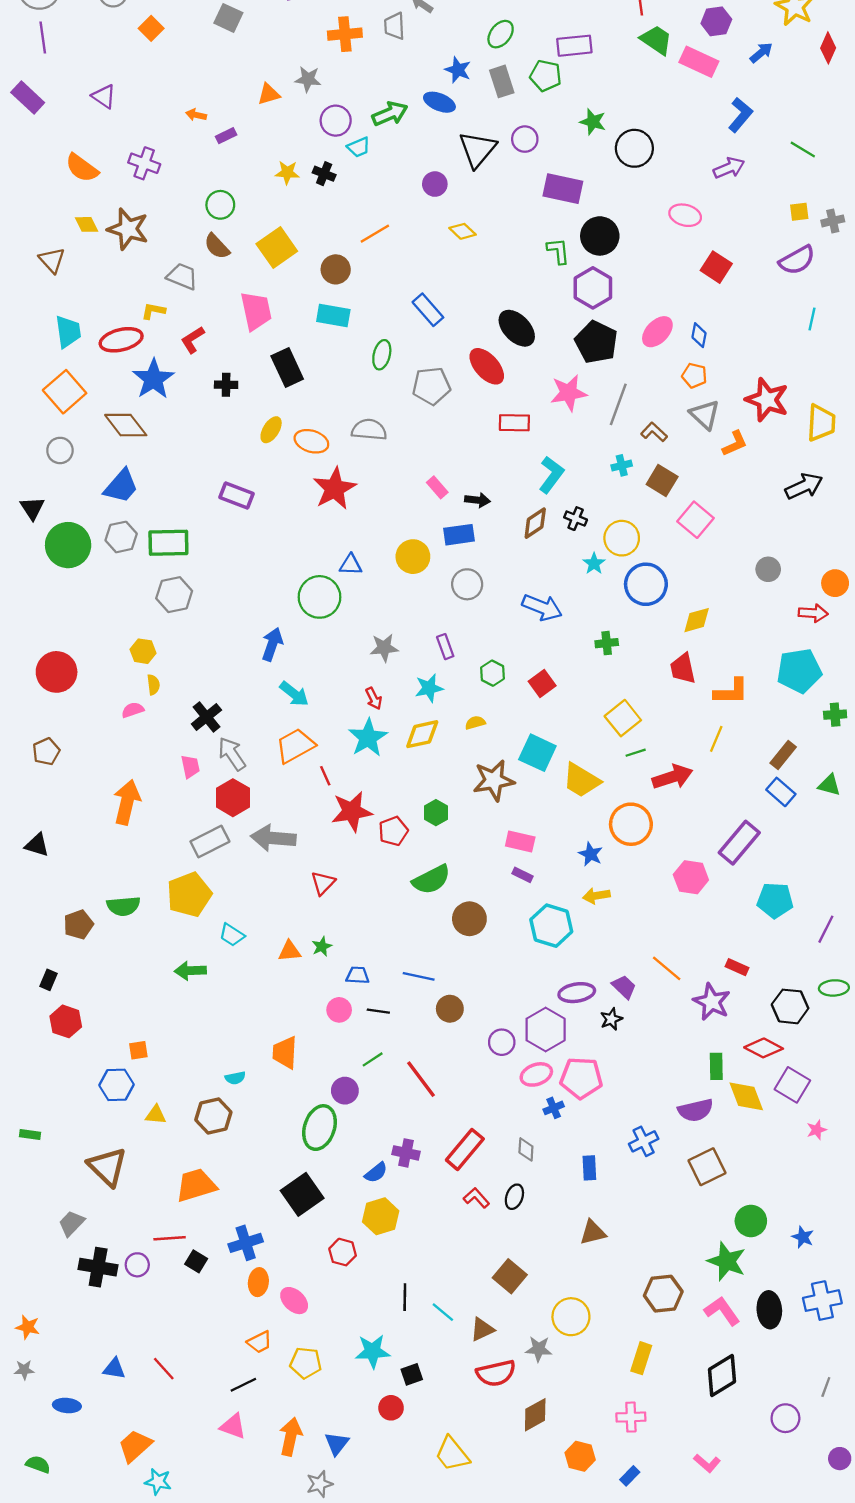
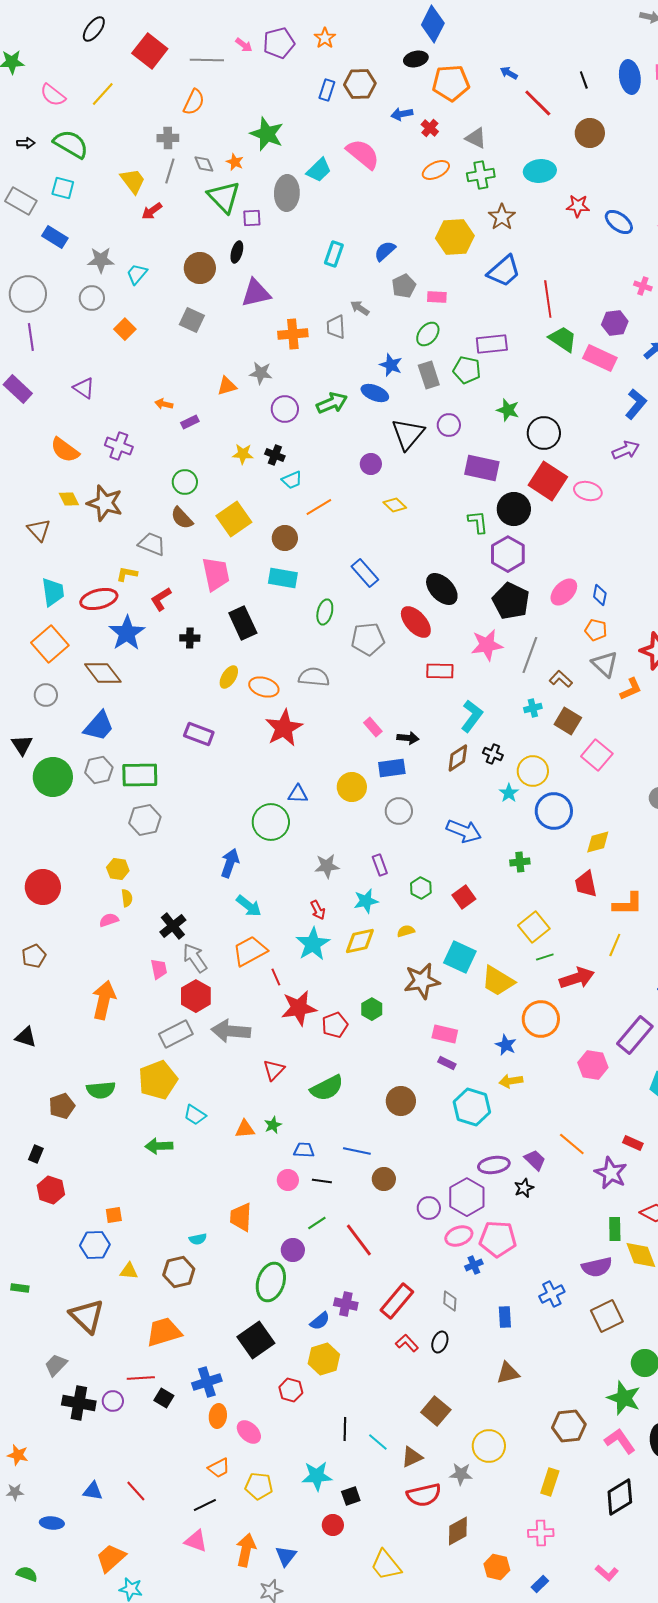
cyan trapezoid: (359, 147) -> (292, 480), moved
red square: (716, 267) -> (548, 481), moved, size x1.4
green semicircle: (431, 880) -> (327, 1088), moved

